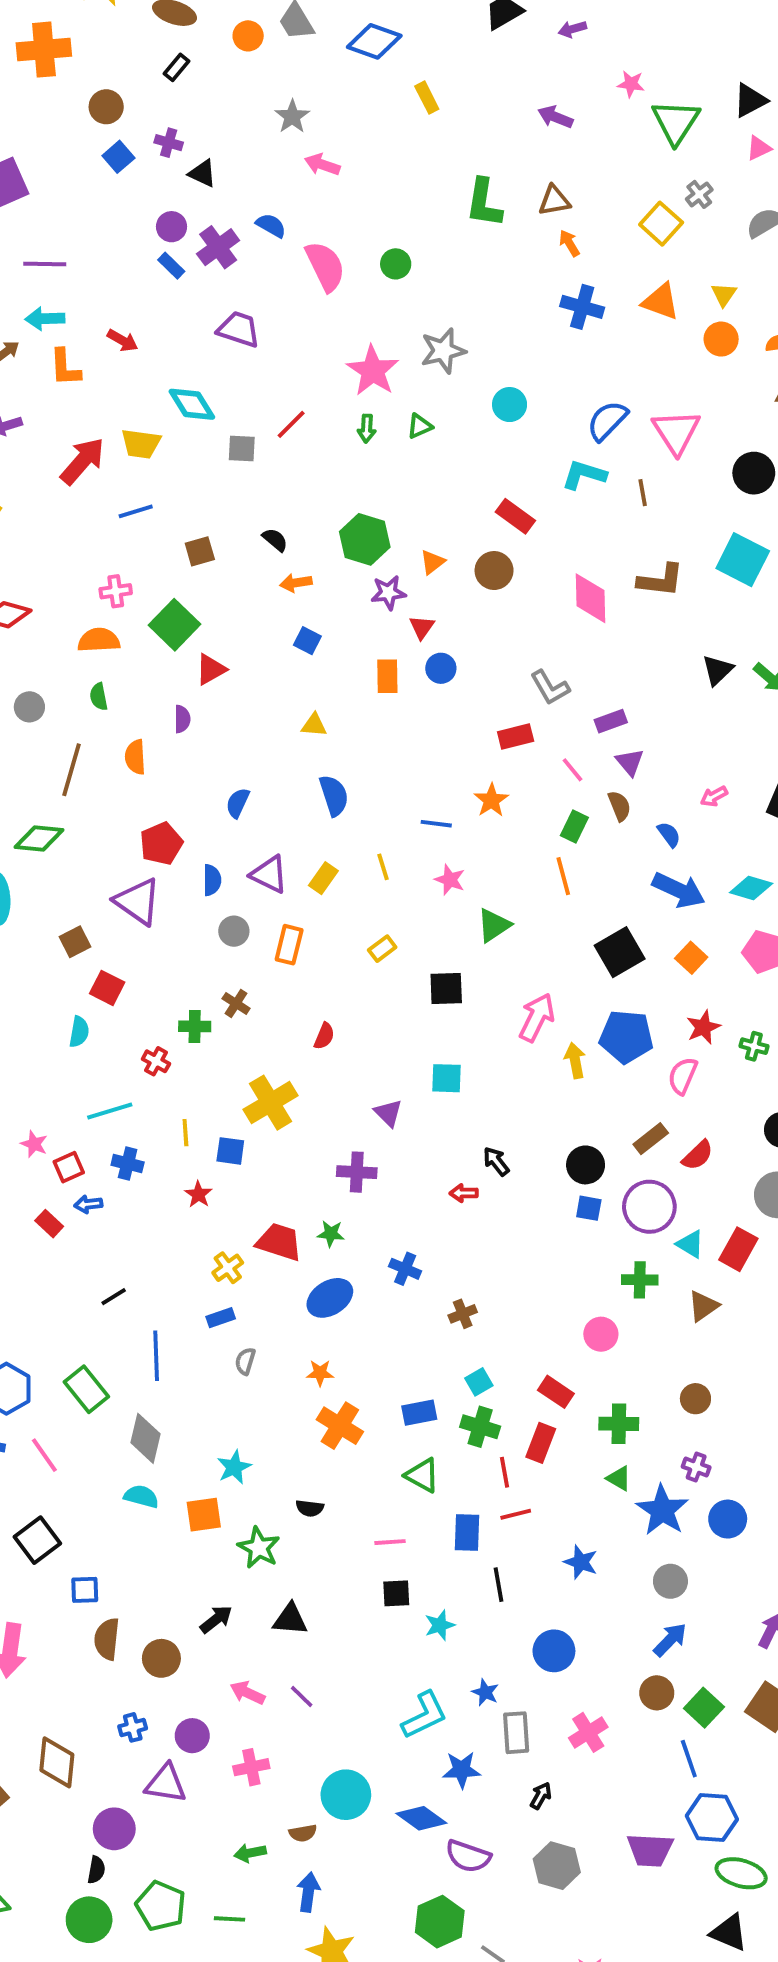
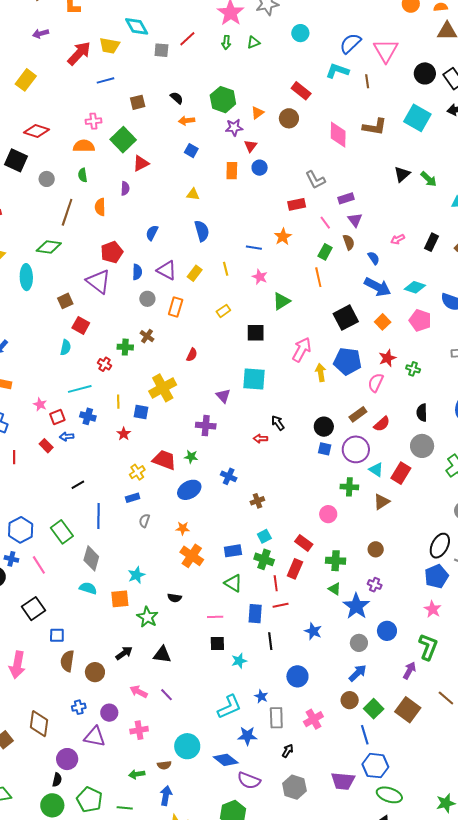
cyan square: (447, 1078) -> (254, 379), size x1.4
blue circle: (728, 1519) -> (387, 631), moved

